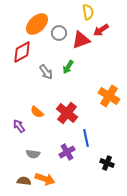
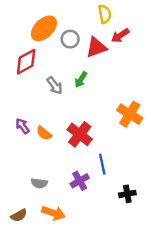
purple arrow: (19, 126) -> (22, 126), moved
black cross: (107, 163) -> (127, 194), turned -32
brown semicircle: (24, 181) -> (19, 215), moved, turned 144

